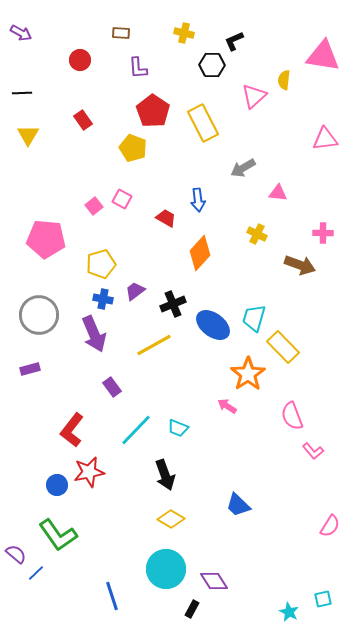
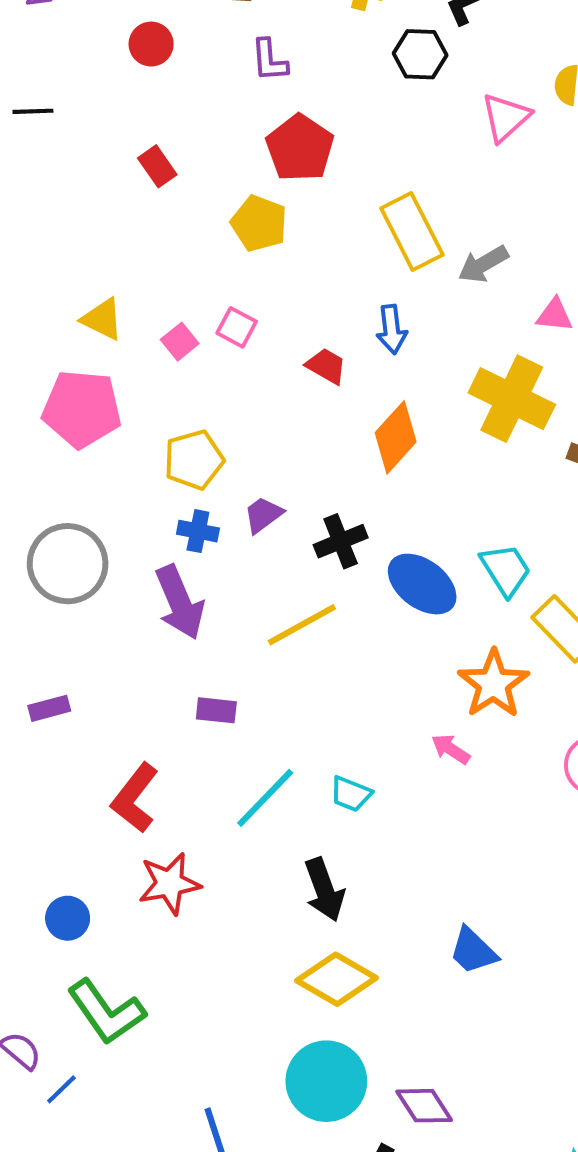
yellow rectangle: (203, 123) -> (412, 232), moved
yellow triangle: (28, 135) -> (102, 319), moved, turned -35
yellow cross: (257, 234) -> (512, 399), size x2.0
cyan trapezoid: (254, 318) -> (506, 570), turned 132
purple rectangle: (30, 369) -> (49, 708), moved
purple rectangle: (112, 387) -> (216, 710), turned -48
blue circle: (57, 485) -> (68, 918), moved
yellow diamond: (171, 519) -> (337, 979), size x1.4

